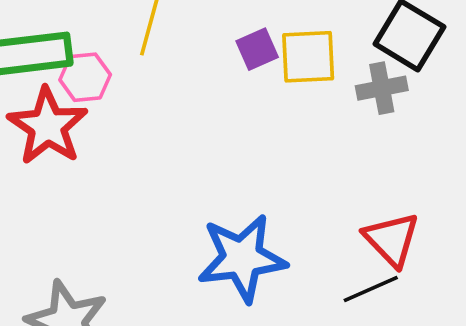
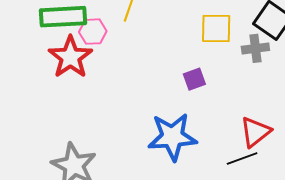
purple square: (257, 49) -> (194, 79), moved
red triangle: (392, 239) -> (255, 132), turned 32

